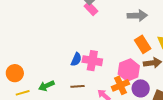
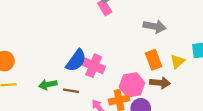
blue semicircle: (76, 59) -> (76, 60), size x1.5
green arrow: (46, 86) -> (48, 85), moved

